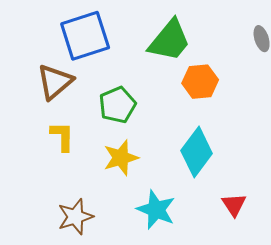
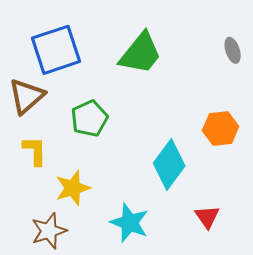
orange hexagon: (200, 82) -> (221, 128), moved
yellow star: (121, 158) -> (73, 188), moved

